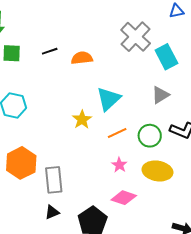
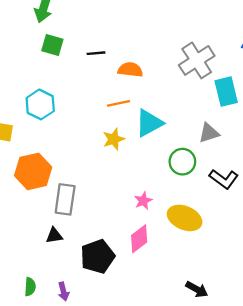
orange line: (117, 133) -> (119, 103), moved
green circle: (150, 136) -> (182, 162), moved
pink diamond: (124, 198) -> (139, 239), turned -70

